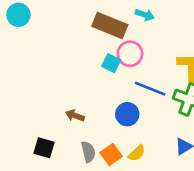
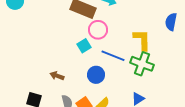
cyan square: (111, 63) -> (84, 46), moved, turned 32

